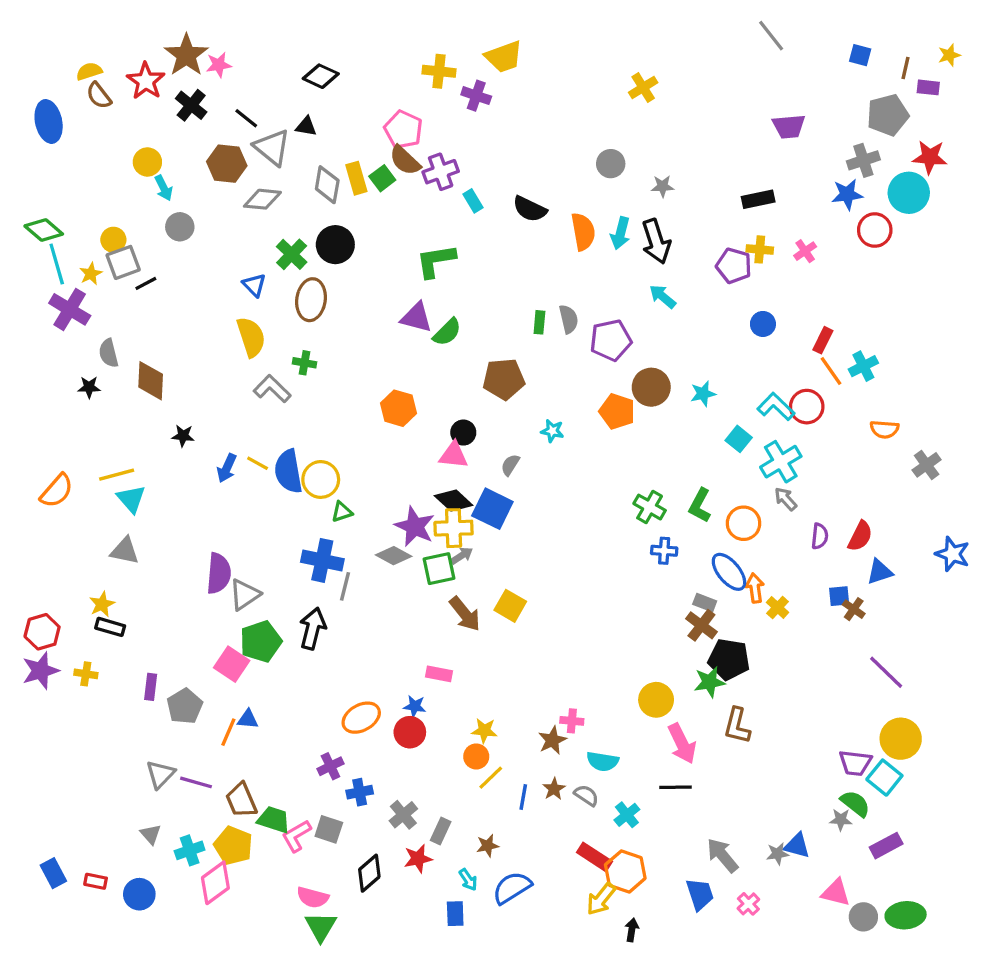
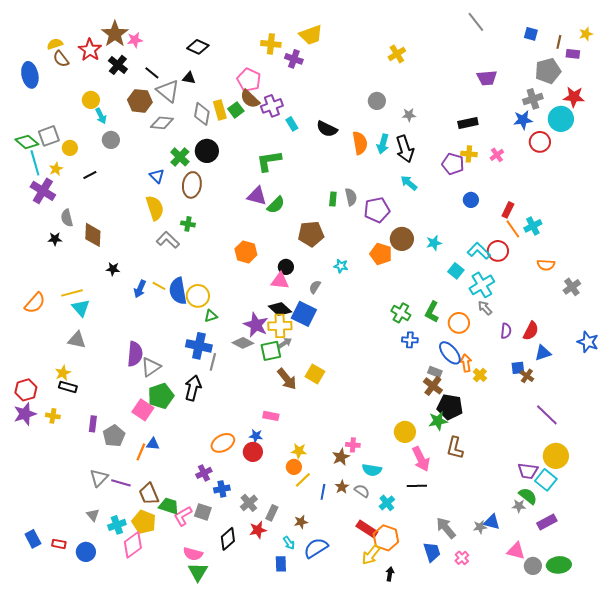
gray square: (123, 262) -> (49, 136), moved

